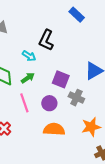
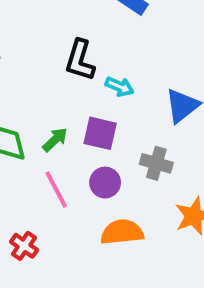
cyan arrow: (29, 56) -> (120, 87), moved
purple square: (61, 79) -> (100, 133), moved

